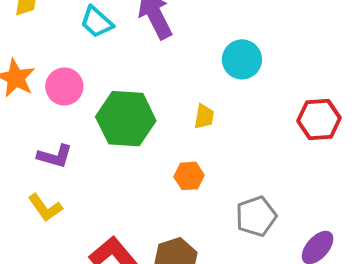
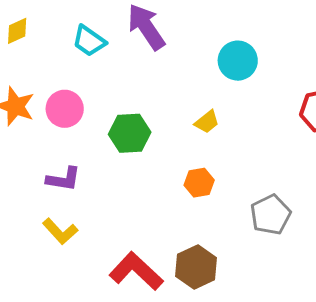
yellow trapezoid: (204, 117) -> (207, 122), turned 48
green hexagon: (126, 119) -> (130, 133), size x0.7

